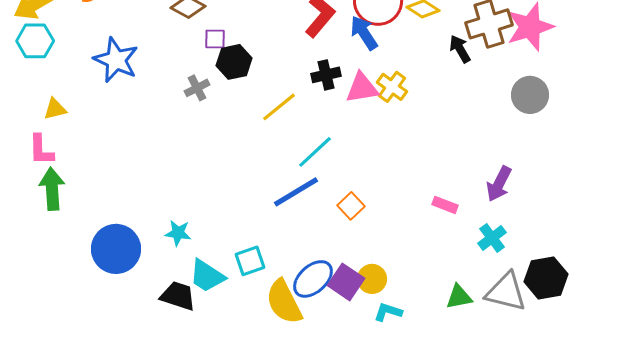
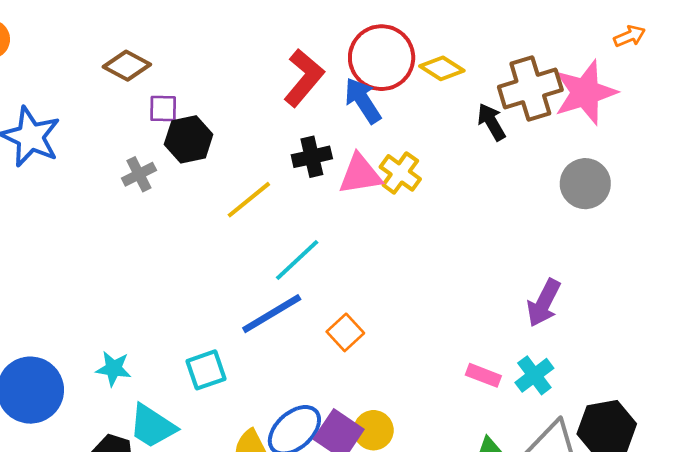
pink rectangle: (445, 205) -> (483, 375), moved
cyan square: (250, 261) -> (206, 370), moved

